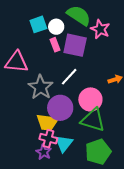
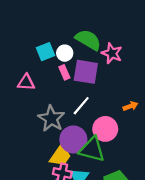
pink triangle: (17, 62) -> (26, 82), moved, size x0.7
green triangle: (93, 120) -> (92, 149), moved
yellow trapezoid: (47, 122) -> (60, 156), turned -60

